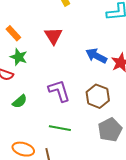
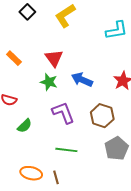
blue arrow: (96, 56) -> (82, 80), moved
green star: (19, 57) -> (49, 82), moved

